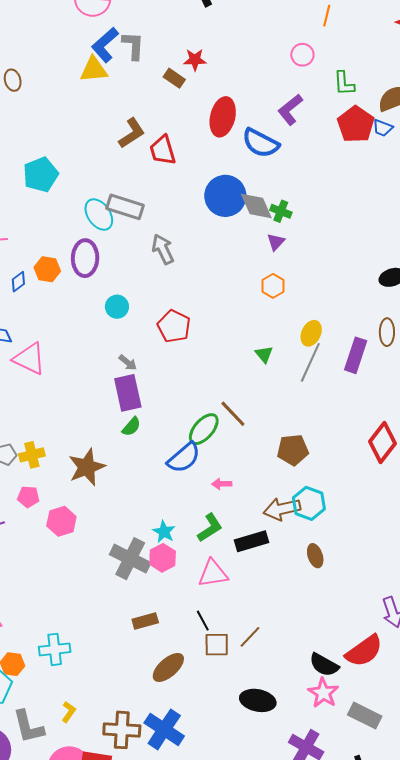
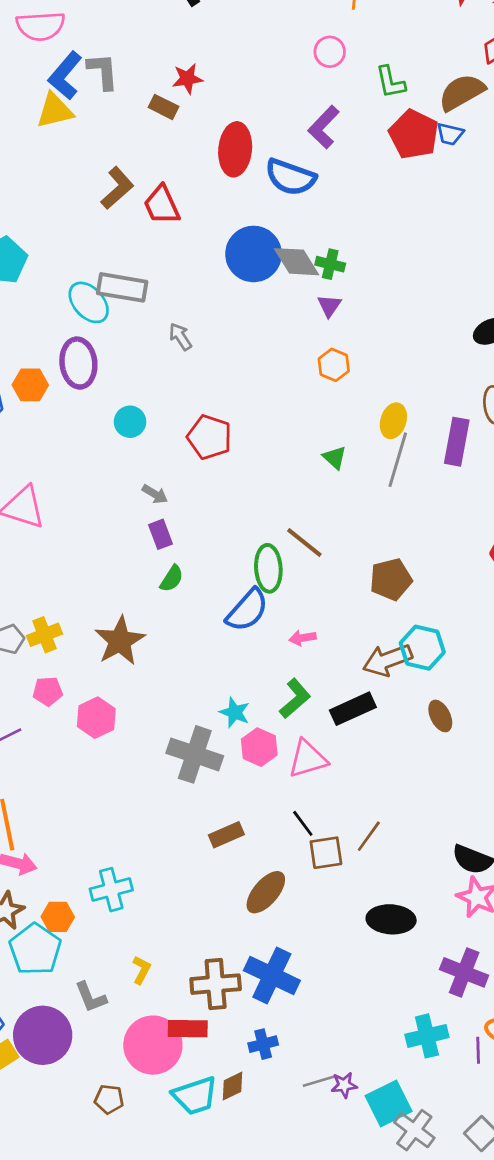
gray arrow: (163, 249) -> (180, 337), size x0.7
purple rectangle: (128, 393) -> (161, 534), size x0.6
green ellipse: (204, 429) -> (268, 568), turned -36
pink hexagon: (163, 558) -> (259, 747), moved
gray L-shape: (28, 727) -> (91, 997), size x0.7

